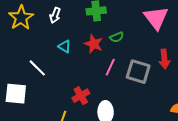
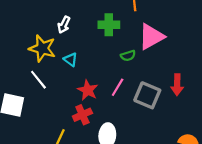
yellow star: (21, 18) -> (42, 48), moved, turned -30
pink triangle: (156, 18) -> (151, 37), moved, turned 32
red star: (94, 44) -> (88, 90), moved

